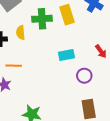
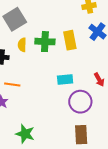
yellow semicircle: (21, 33) -> (22, 45), moved
purple circle: (84, 76) -> (80, 102), size x1.5

